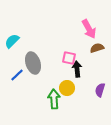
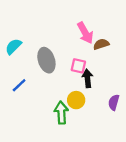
pink arrow: (89, 29) -> (85, 33), moved
brown semicircle: (97, 48) -> (101, 44), moved
gray ellipse: (33, 63) -> (46, 60), moved

